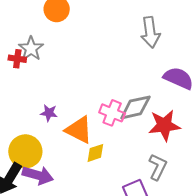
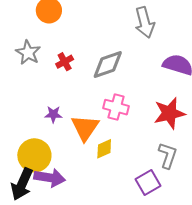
red cross: (17, 59) -> (65, 62), moved, turned -30
gray diamond: (135, 107) -> (108, 64), moved
orange triangle: (79, 130) -> (85, 128), turned 44

